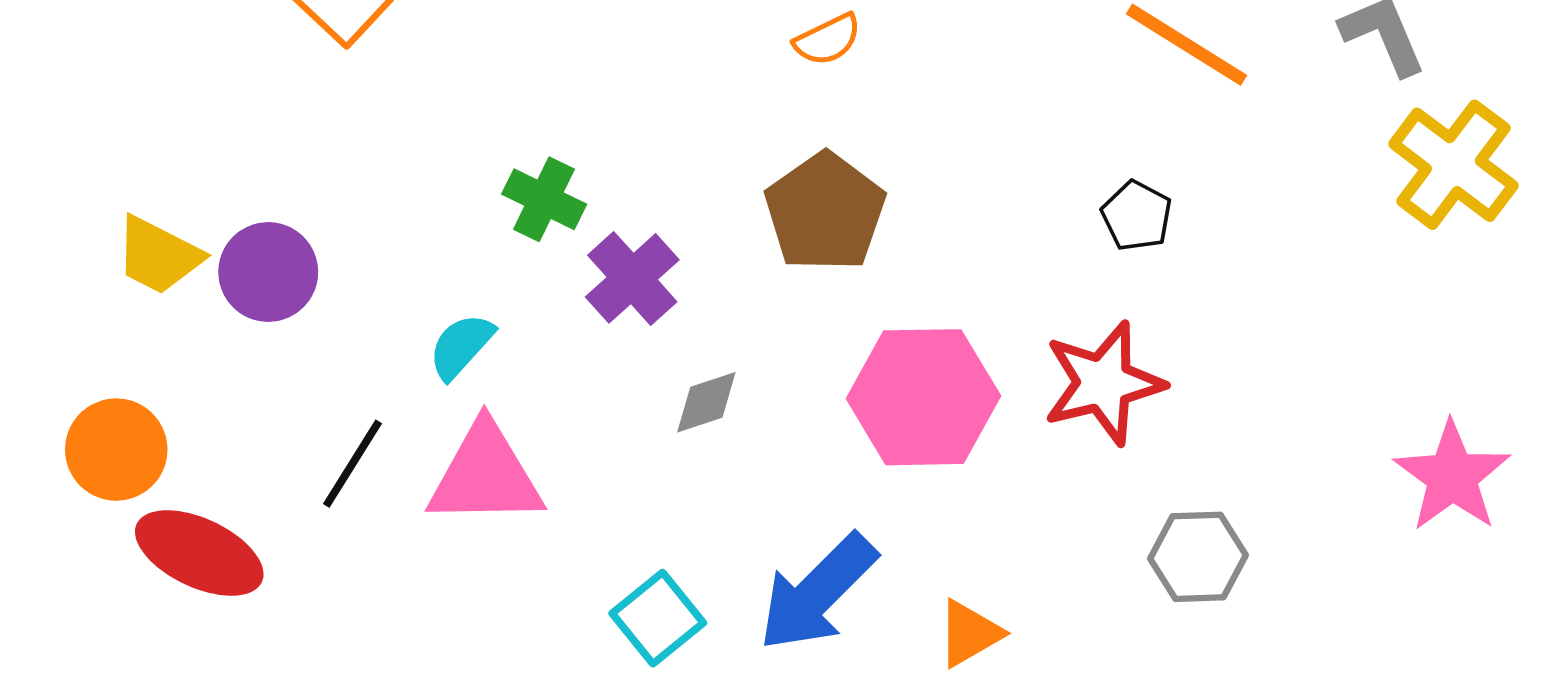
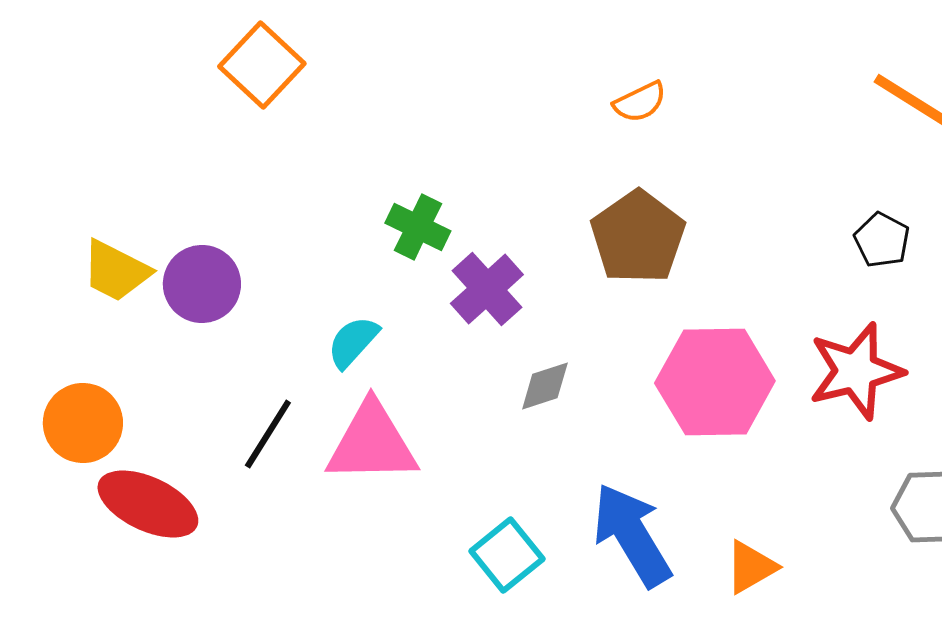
blue arrow: (817, 593) -> (632, 535), turned 104

